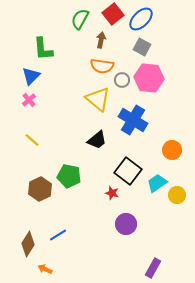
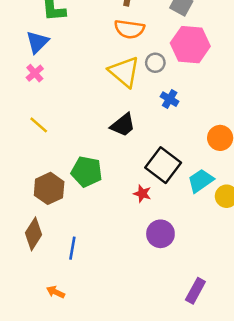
gray circle: (122, 80) -> (155, 63), moved
blue cross: (133, 120) -> (170, 99), size x0.5
blue line: (58, 235) -> (72, 248), turned -48
brown diamond: (28, 244) -> (33, 234), moved

